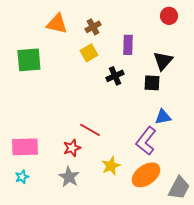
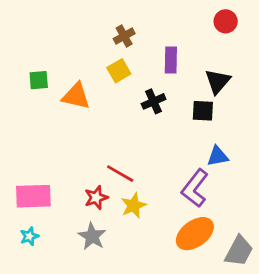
orange triangle: (57, 24) -> (76, 96), moved
green square: (29, 60) -> (39, 80), size x0.6
yellow star: (111, 166) -> (133, 206), moved

